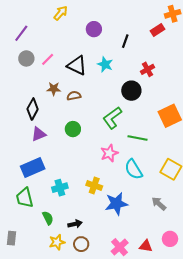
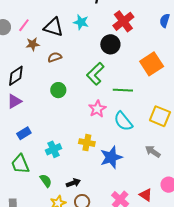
red cross: (147, 69) -> (123, 21), size x1.5
brown star: (54, 89) -> (33, 44), moved
black diamond: (33, 109) -> (16, 76), turned 35
purple triangle: (39, 134) -> (14, 101), moved
blue rectangle: (33, 167) -> (24, 133), size x0.6
red triangle: (146, 246) -> (146, 195), turned 32

